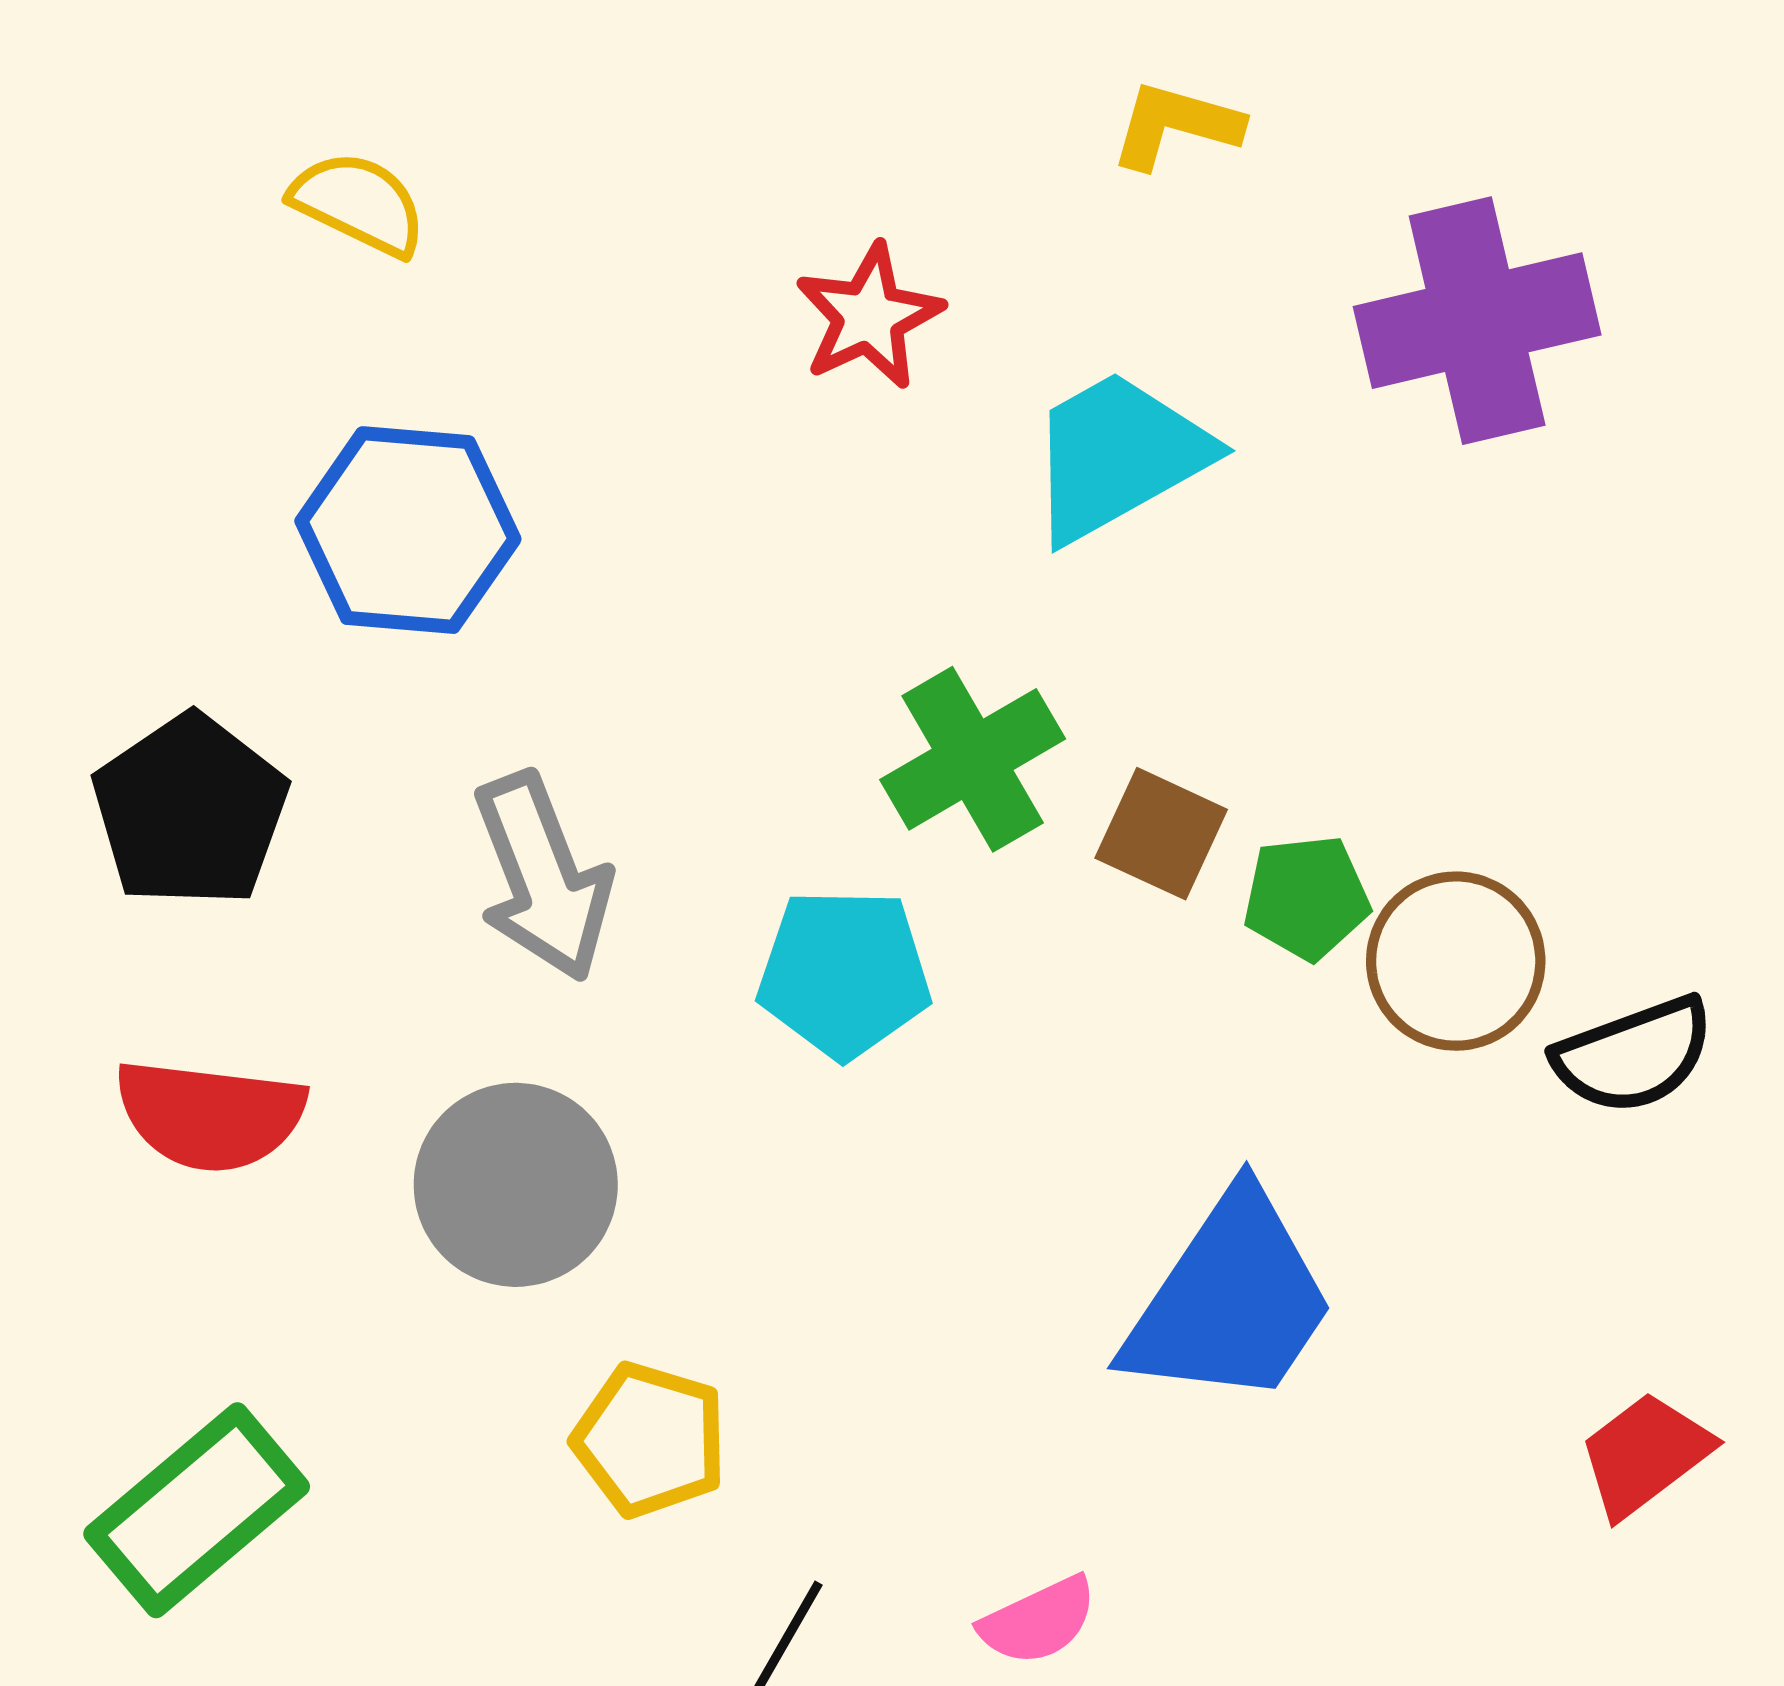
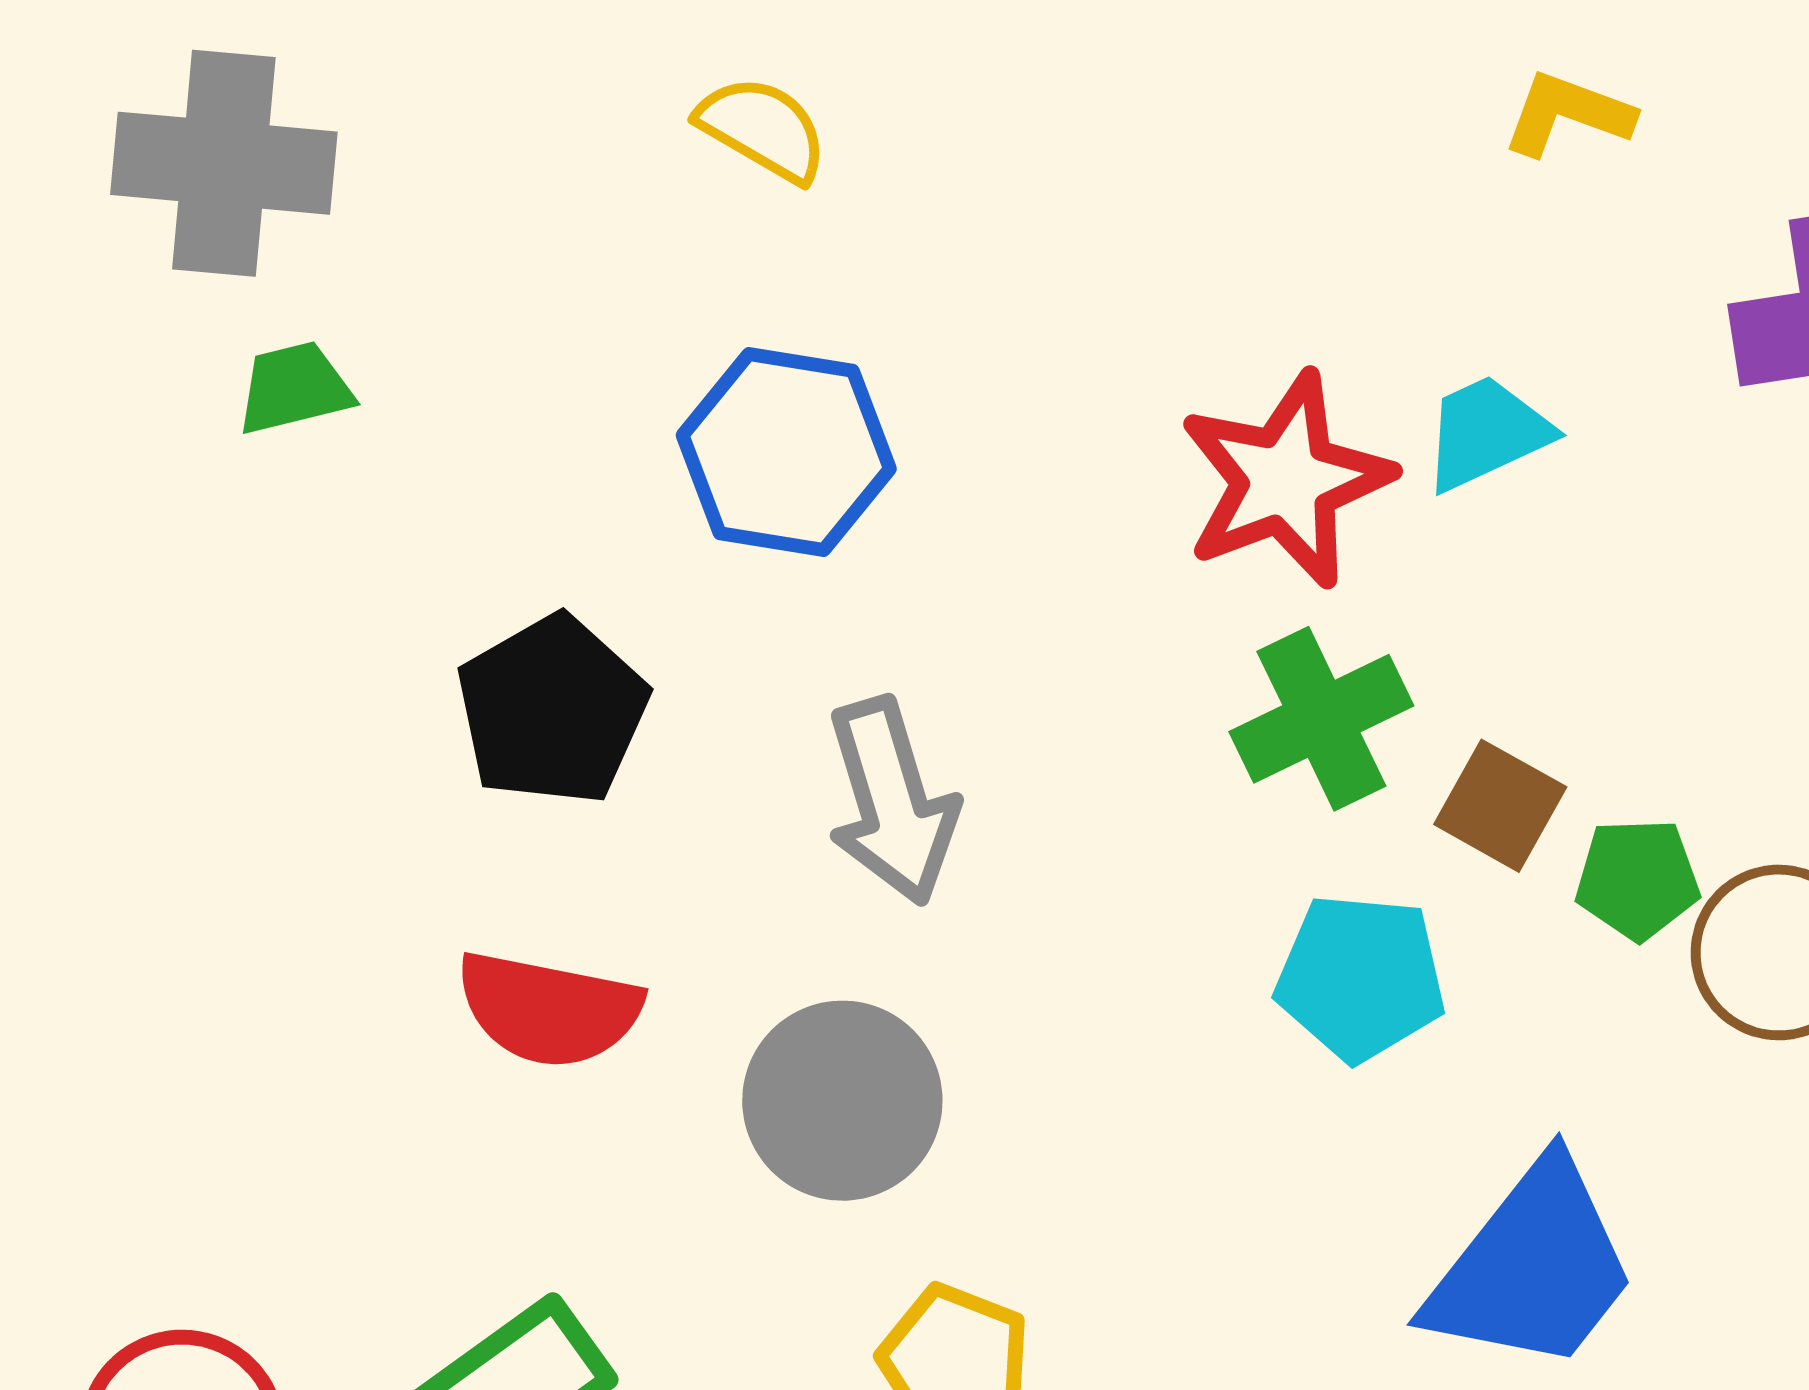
red star: (869, 316) -> (1286, 480), moved, size x1.5
cyan trapezoid: (1118, 456) -> (1486, 433), size x0.7
cyan pentagon: (844, 973) -> (1360, 977), moved

